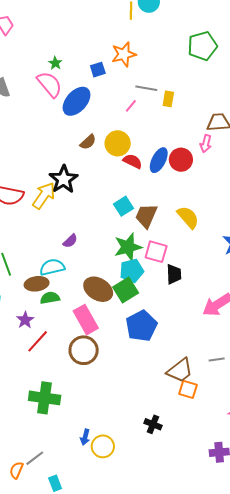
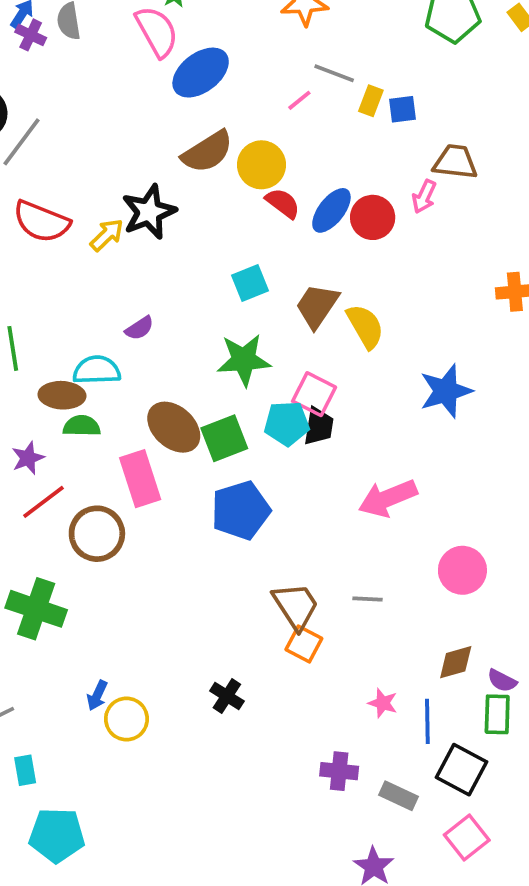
blue square: (98, 70) -> (403, 109), moved
brown semicircle: (88, 142) -> (207, 152), size x1.6
yellow arrow: (44, 196) -> (107, 235), size x0.7
brown trapezoid: (146, 216) -> (317, 306), moved
pink square: (156, 252) -> (314, 394), moved
cyan pentagon: (132, 271) -> (287, 423), moved
brown circle: (84, 350) -> (97, 534), moved
brown trapezoid: (180, 370) -> (296, 606), turned -96

